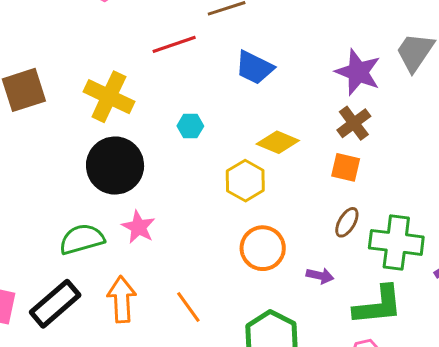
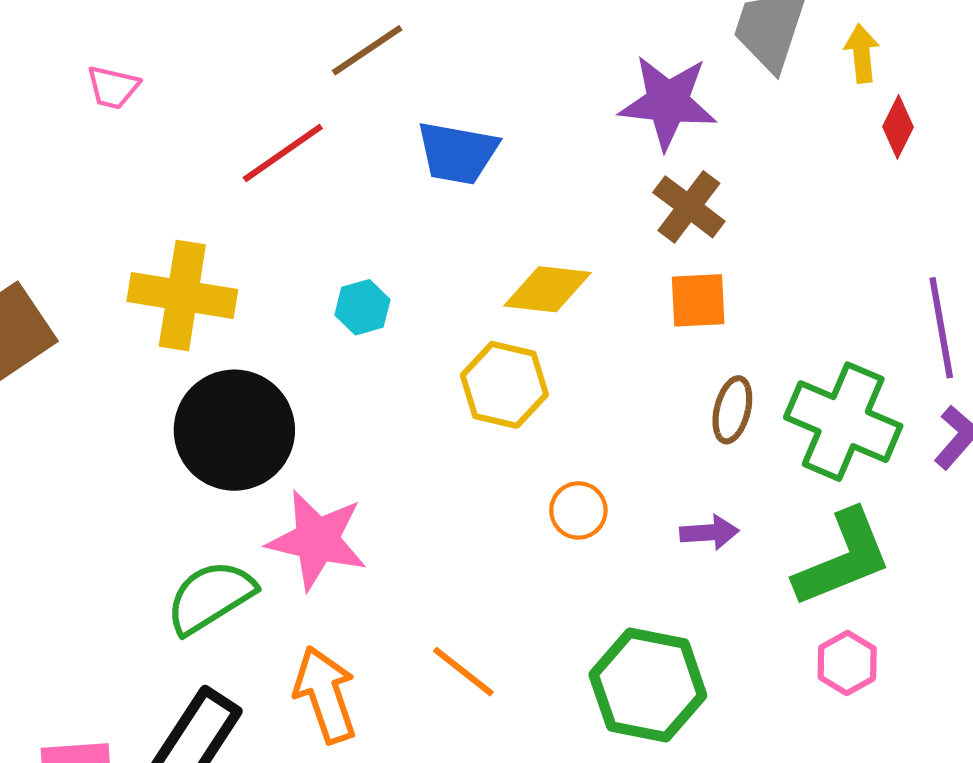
pink star: (138, 227) -> (317, 540), size x1.4
green cross: (396, 242) -> (843, 422), turned 32
orange circle: (263, 248) -> (578, 510), size x0.6

